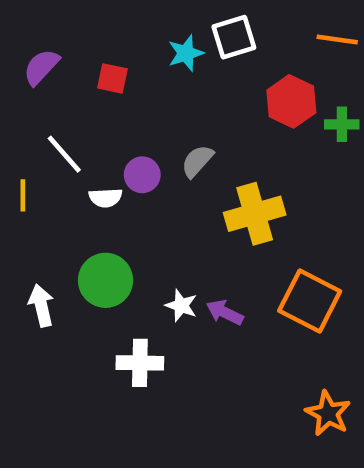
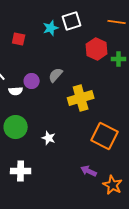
purple arrow: (225, 312) -> (89, 171), moved
white cross: (140, 363) -> (21, 171), moved

